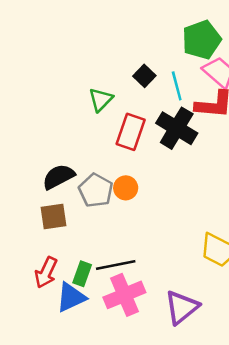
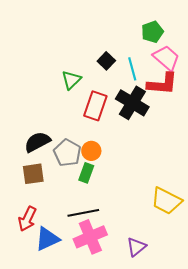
green pentagon: (202, 40) -> (152, 32), size x0.7
green rectangle: (82, 274) -> (86, 173), moved
purple triangle: (182, 307) -> (136, 247), size x0.7

